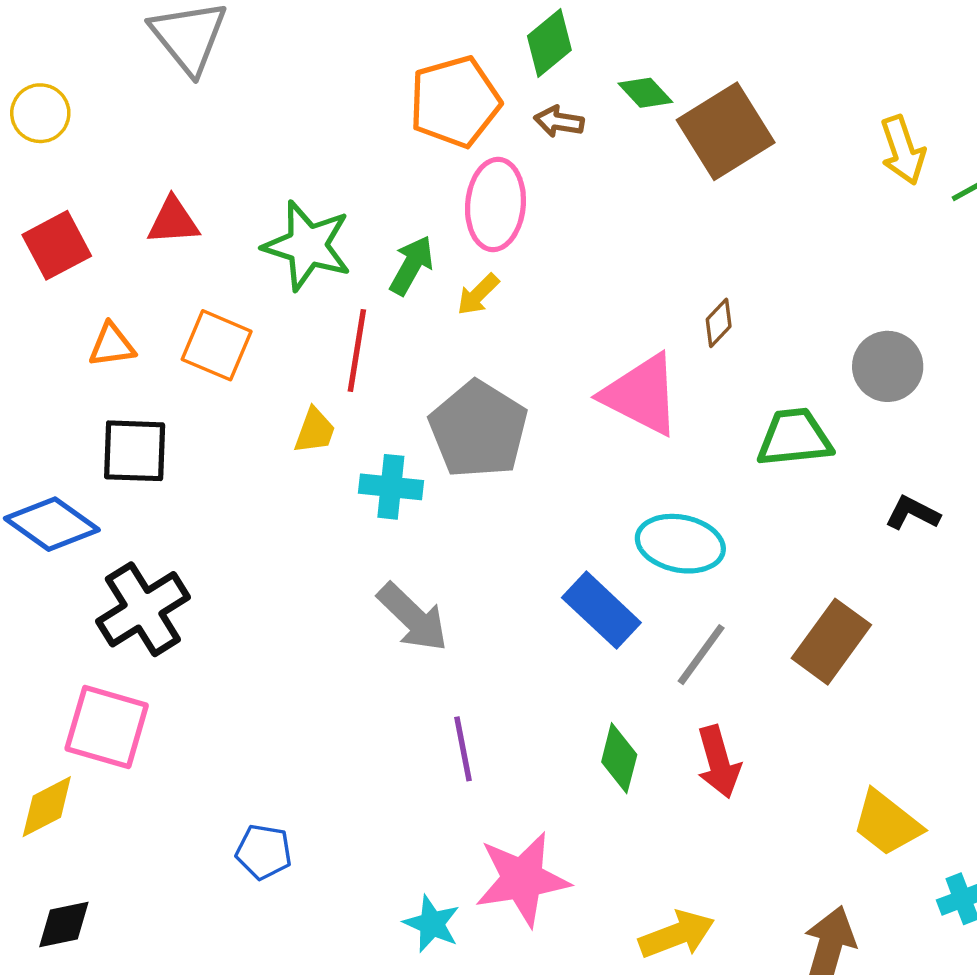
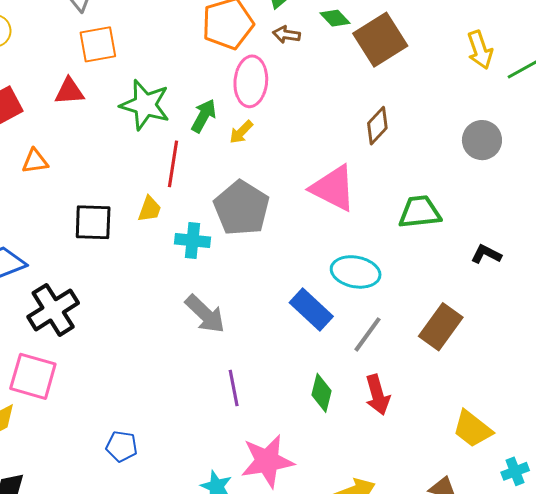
brown diamond: (719, 323) -> (377, 126), moved, size x1.4
orange square: (217, 345) -> (98, 44), moved, turned -33
gray circle: (888, 366) -> (482, 140), moved
black square: (135, 451) -> (93, 222), moved

